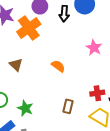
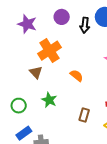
orange cross: (29, 28) -> (49, 51), moved
green star: (25, 108) -> (49, 100), moved

